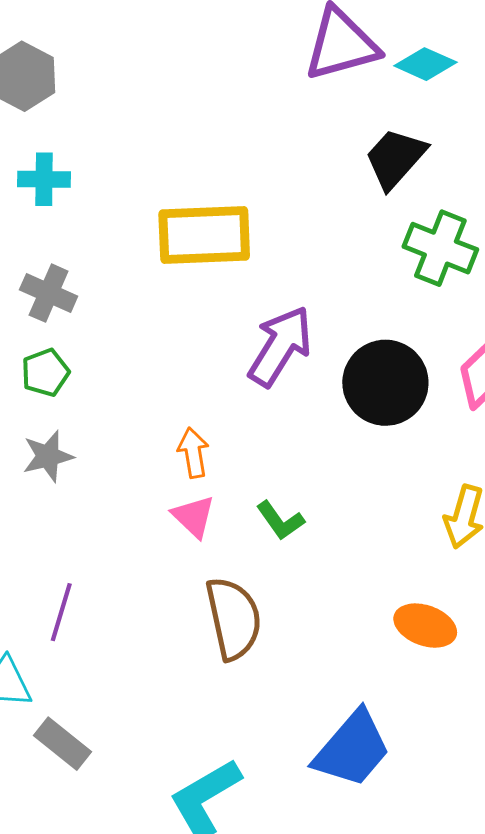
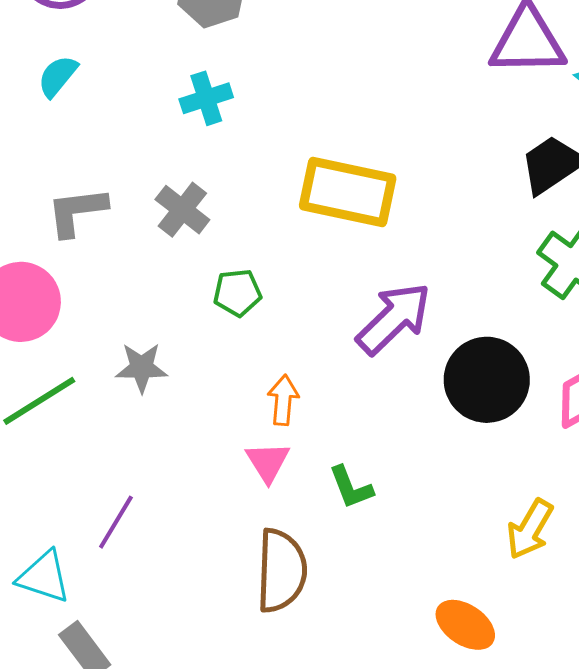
cyan cross: (44, 179) -> (206, 98), turned -33
green pentagon: (45, 373) -> (237, 293), moved

